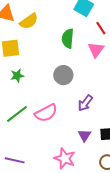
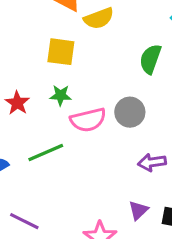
purple arrow: (85, 103) -> (152, 162), turned 30
pink semicircle: (46, 113) -> (88, 120), moved

